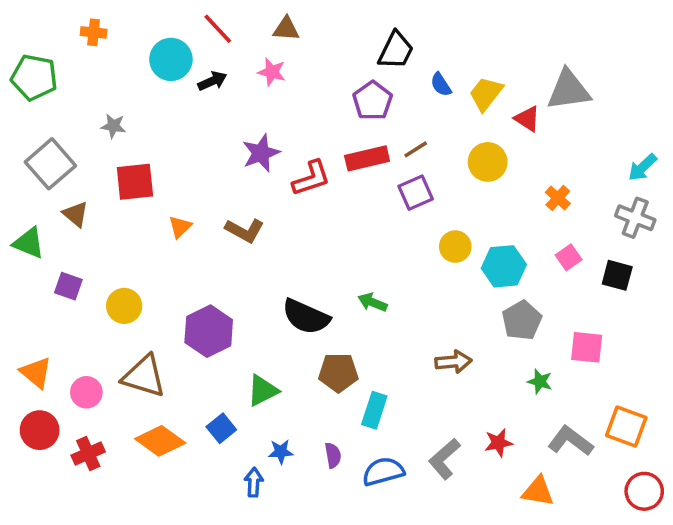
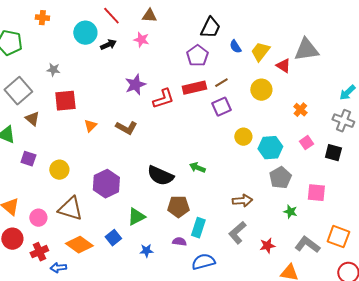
purple semicircle: (333, 455) -> (179, 242), moved, turned -72
gray L-shape: (444, 459) -> (237, 233), moved
blue arrow: (254, 482) -> (58, 268), moved, turned -98

